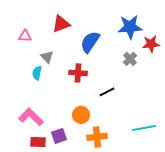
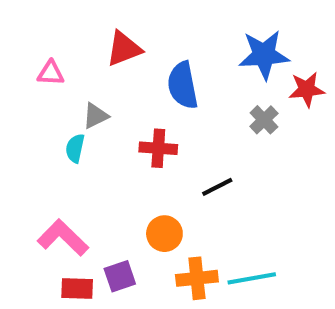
blue semicircle: (90, 42) -> (183, 85), turned -45
gray triangle: (47, 57) -> (95, 116), turned 48
cyan line: (144, 128) -> (252, 278), moved

